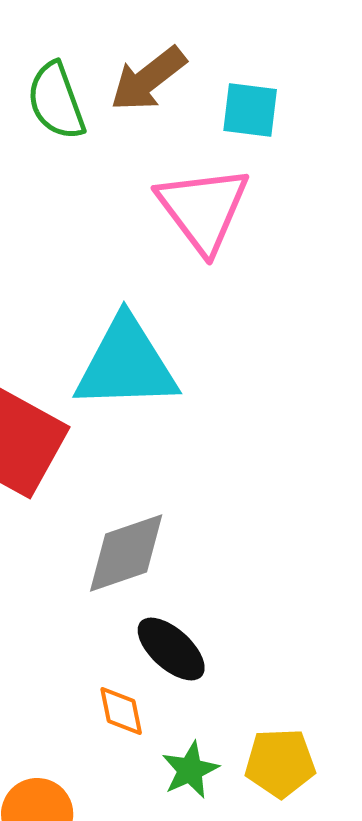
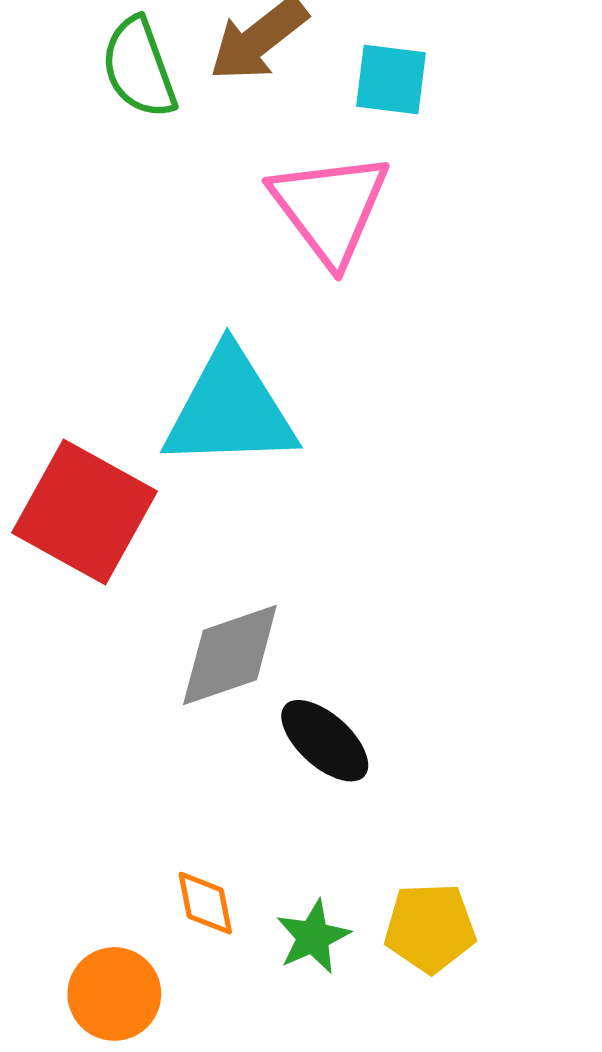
black ellipse: (171, 649) -> (325, 741), moved
orange diamond: (121, 711) -> (205, 903), moved

